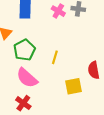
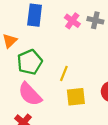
yellow square: (74, 86) -> (76, 97), moved

